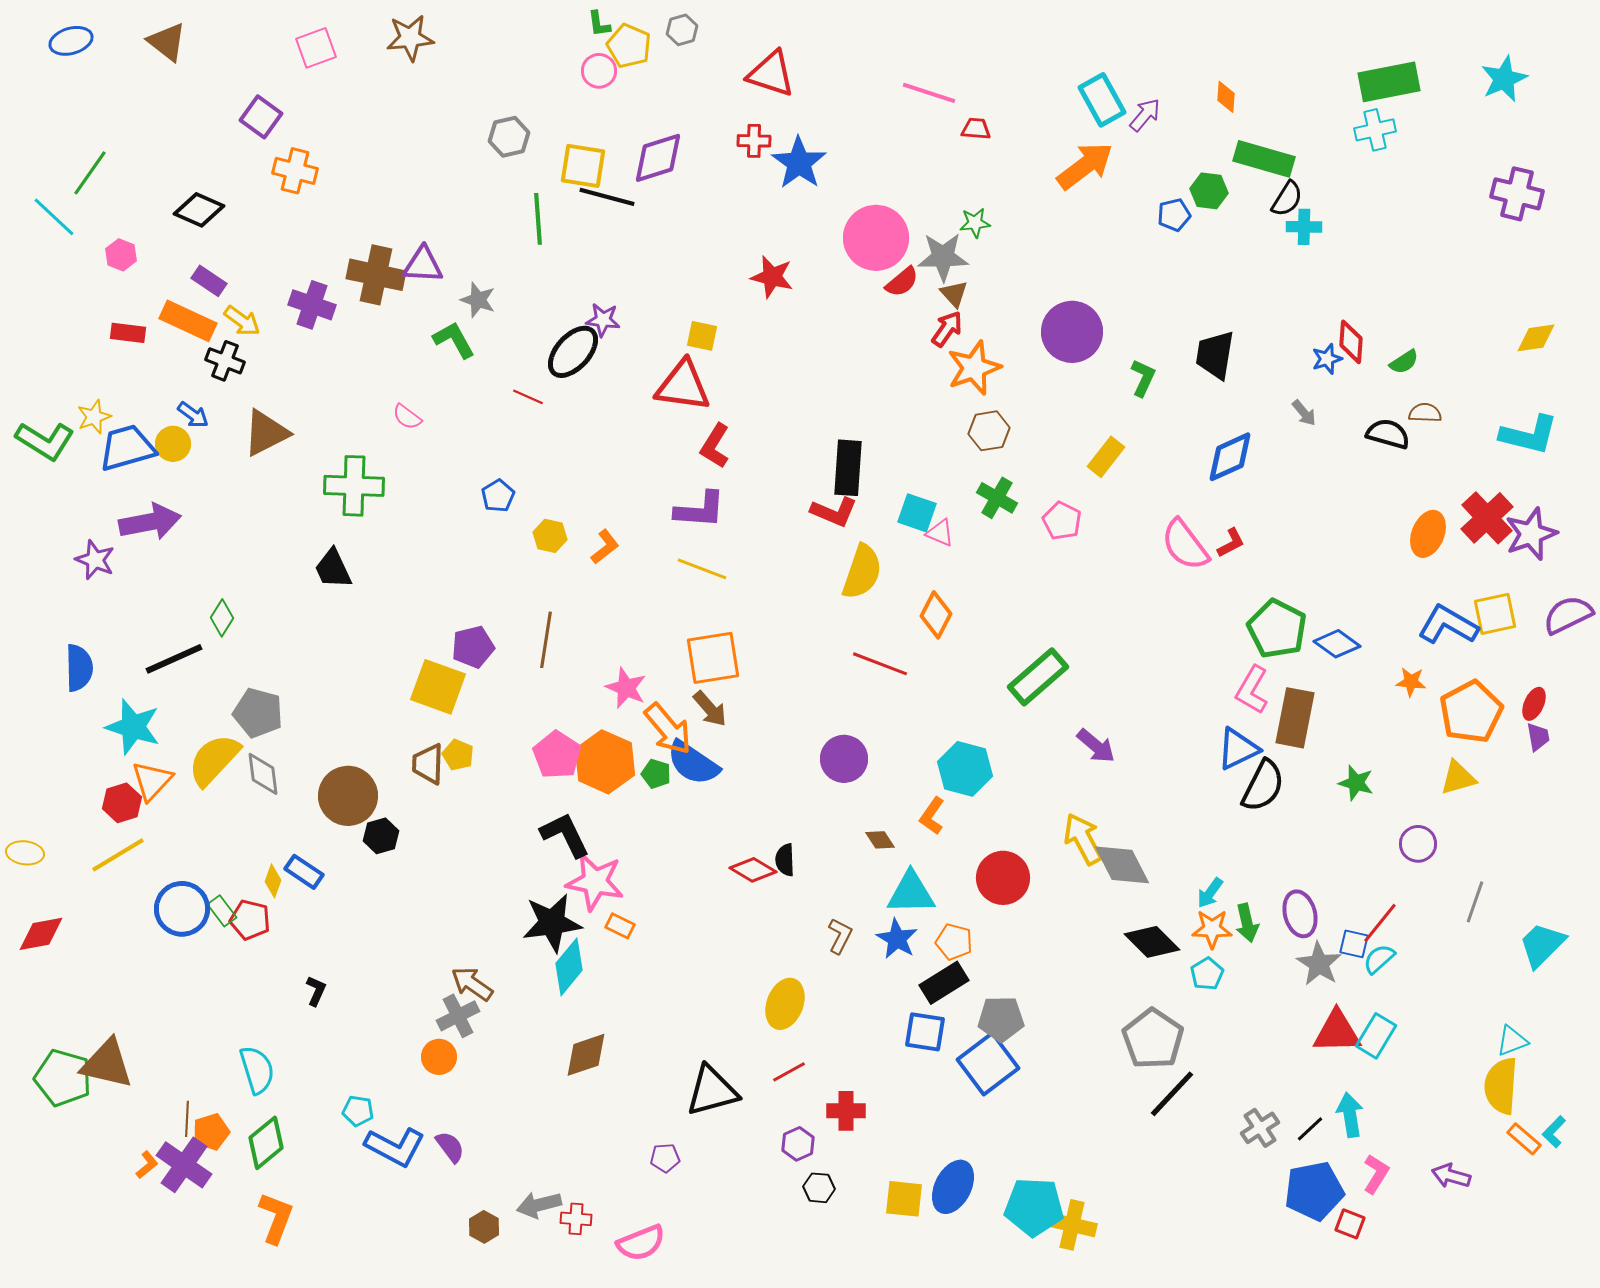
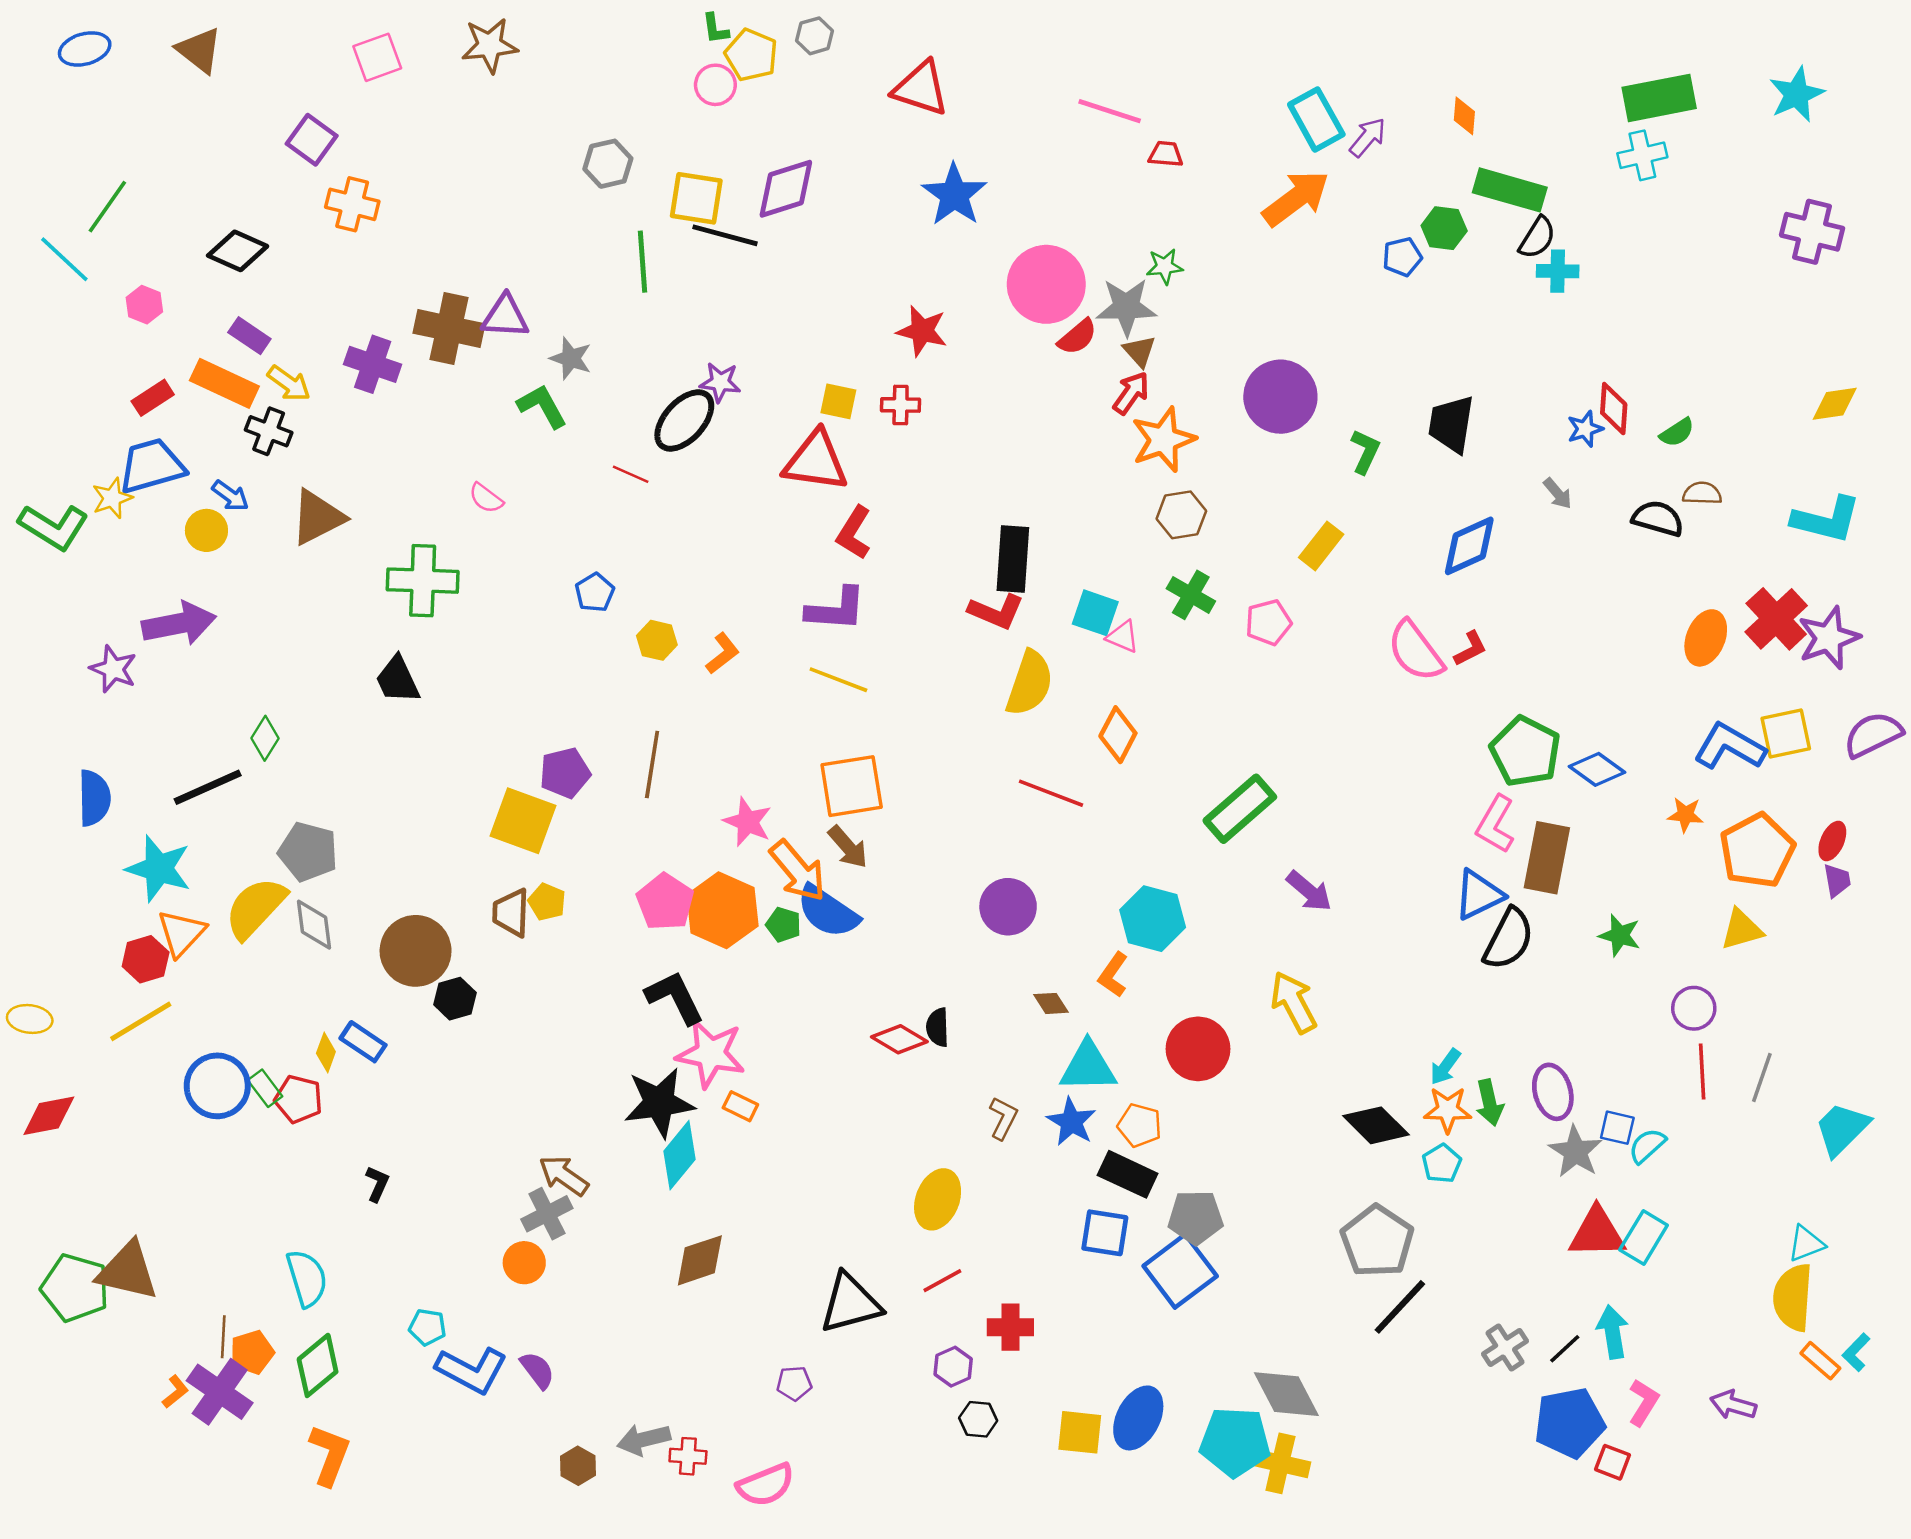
red cross: (754, 141) -> (901, 405), moved
red rectangle: (128, 333) -> (153, 398), turned -40
blue trapezoid: (127, 448) -> (152, 466), moved
pink pentagon: (1062, 521) -> (1268, 622), turned 30
gray diamond: (1122, 865) -> (1286, 1394), moved
red line: (1380, 923) -> (1702, 1072), moved, turned -42
black rectangle: (944, 983) -> (1128, 1174), turned 57

